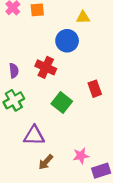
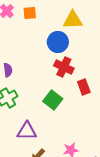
yellow triangle: (83, 17) -> (73, 20), size x1.5
red cross: (46, 67) -> (64, 67), moved

